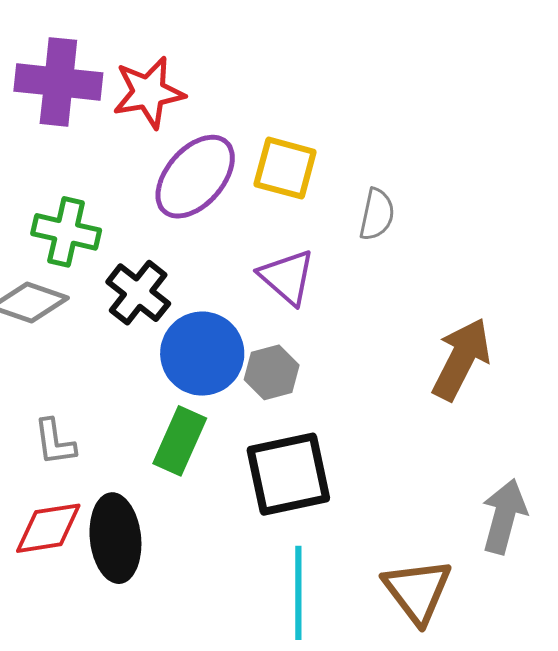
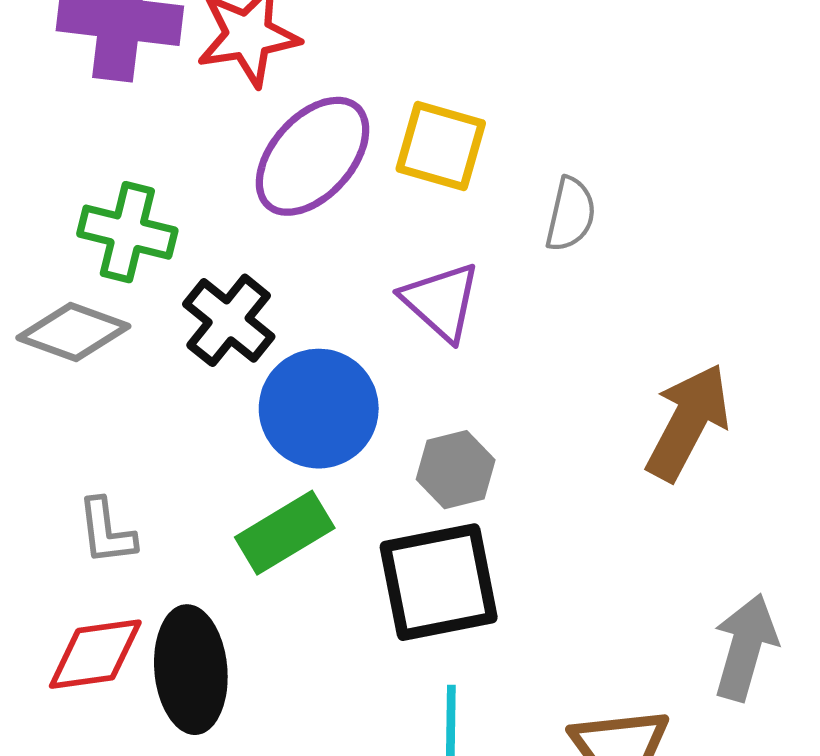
gray hexagon: (272, 372) -> (456, 470), moved
green rectangle: (180, 441) -> (285, 533), turned 34

